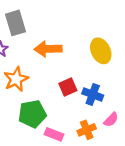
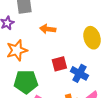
orange arrow: (48, 49) -> (48, 29), size x0.7

